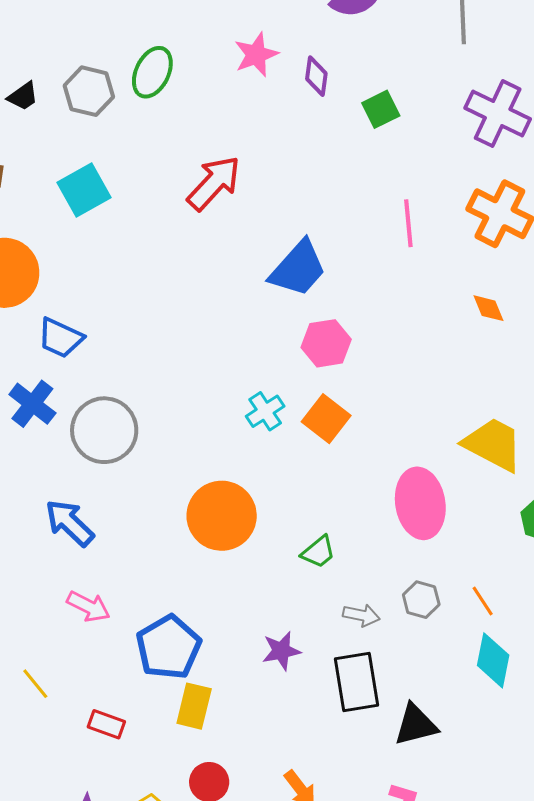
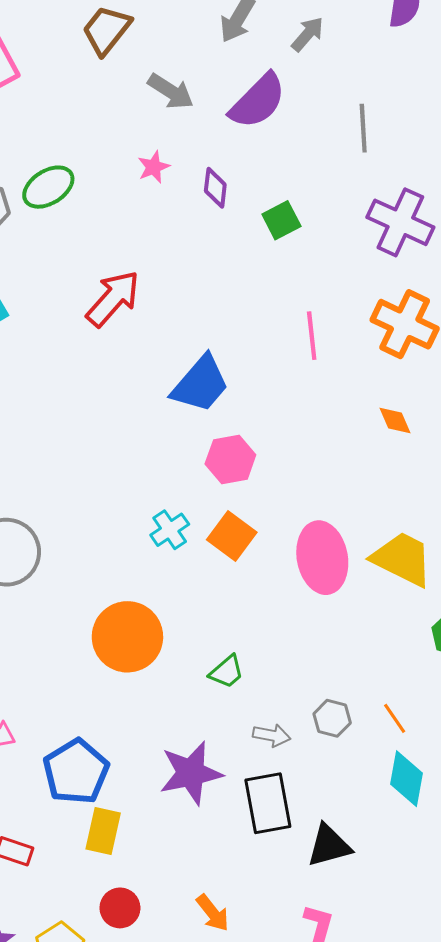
pink star: (256, 55) -> (154, 167), size x0.7
green ellipse: (152, 72) -> (48, 187), turned 33
pink ellipse: (420, 503) -> (322, 558), moved
purple star: (281, 651) -> (191, 773), size x1.6

